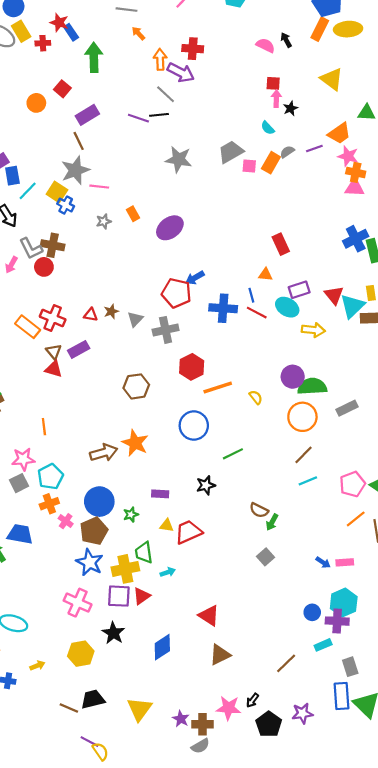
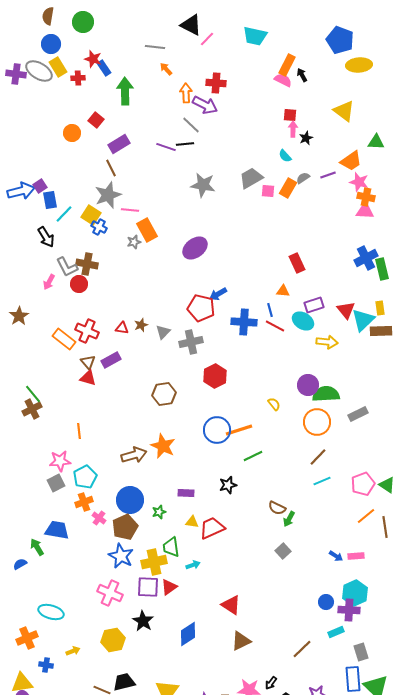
orange rectangle: (320, 29) -> (287, 65), moved
orange rectangle: (133, 214) -> (147, 230), moved, size x1.6
orange line: (218, 388) -> (239, 430), moved

